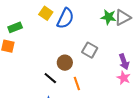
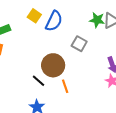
gray square: (90, 50) -> (79, 44), moved
brown circle: (65, 63) -> (53, 65), size x1.5

